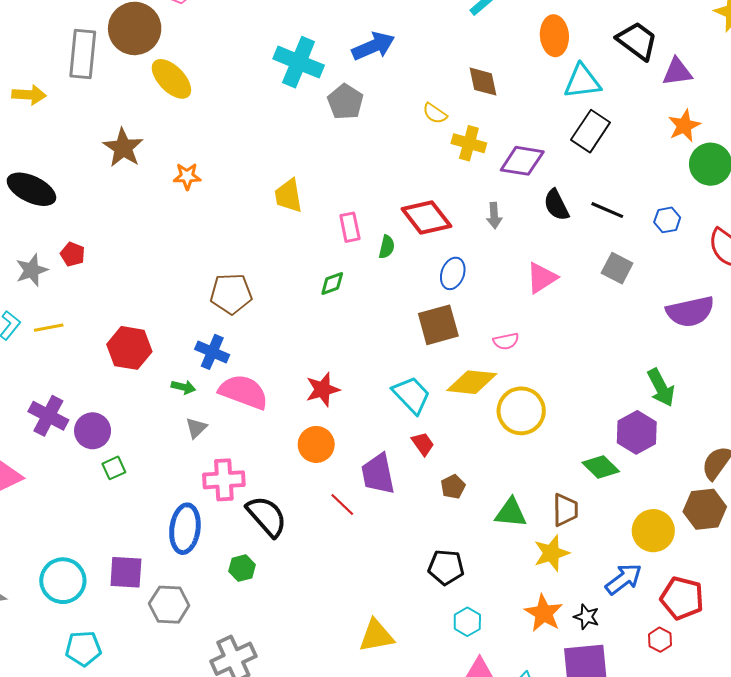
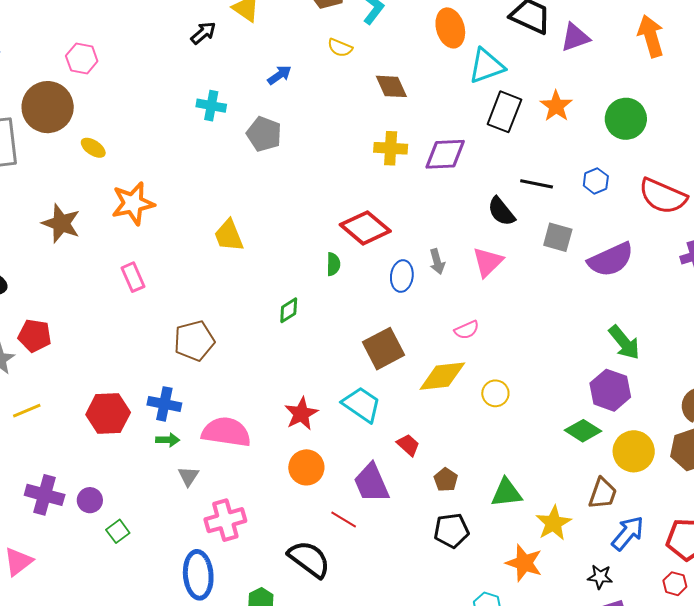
blue arrow: (373, 46) -> (279, 75), size x0.6
cyan cross: (299, 62) -> (211, 106), size x0.6
yellow ellipse: (171, 79) -> (93, 148), size x0.6
yellow semicircle: (435, 113) -> (340, 48), moved
orange star: (684, 126) -> (556, 106), moved
orange star: (187, 176) -> (133, 203), moved, size x1.6
black semicircle: (556, 205) -> (501, 211), moved
gray arrow: (494, 215) -> (437, 262), moved
pink rectangle: (350, 227) -> (133, 277), moved
red pentagon: (73, 254) -> (35, 336), size x1.4
purple semicircle: (690, 312) -> (611, 260), moved
brown square: (438, 325) -> (383, 349), moved
blue cross: (212, 352) -> (164, 404), moved
cyan trapezoid: (411, 395) -> (362, 404), moved
yellow circle: (521, 411) -> (495, 393), size x0.6
purple circle: (93, 431) -> (90, 500), size x0.7
brown trapezoid: (565, 510) -> (603, 493), moved, turned 32
black semicircle: (267, 516) -> (309, 559), moved
yellow circle: (653, 531) -> (634, 451), moved
black pentagon: (446, 567) -> (451, 530), moved
orange star: (544, 613) -> (524, 563), moved

